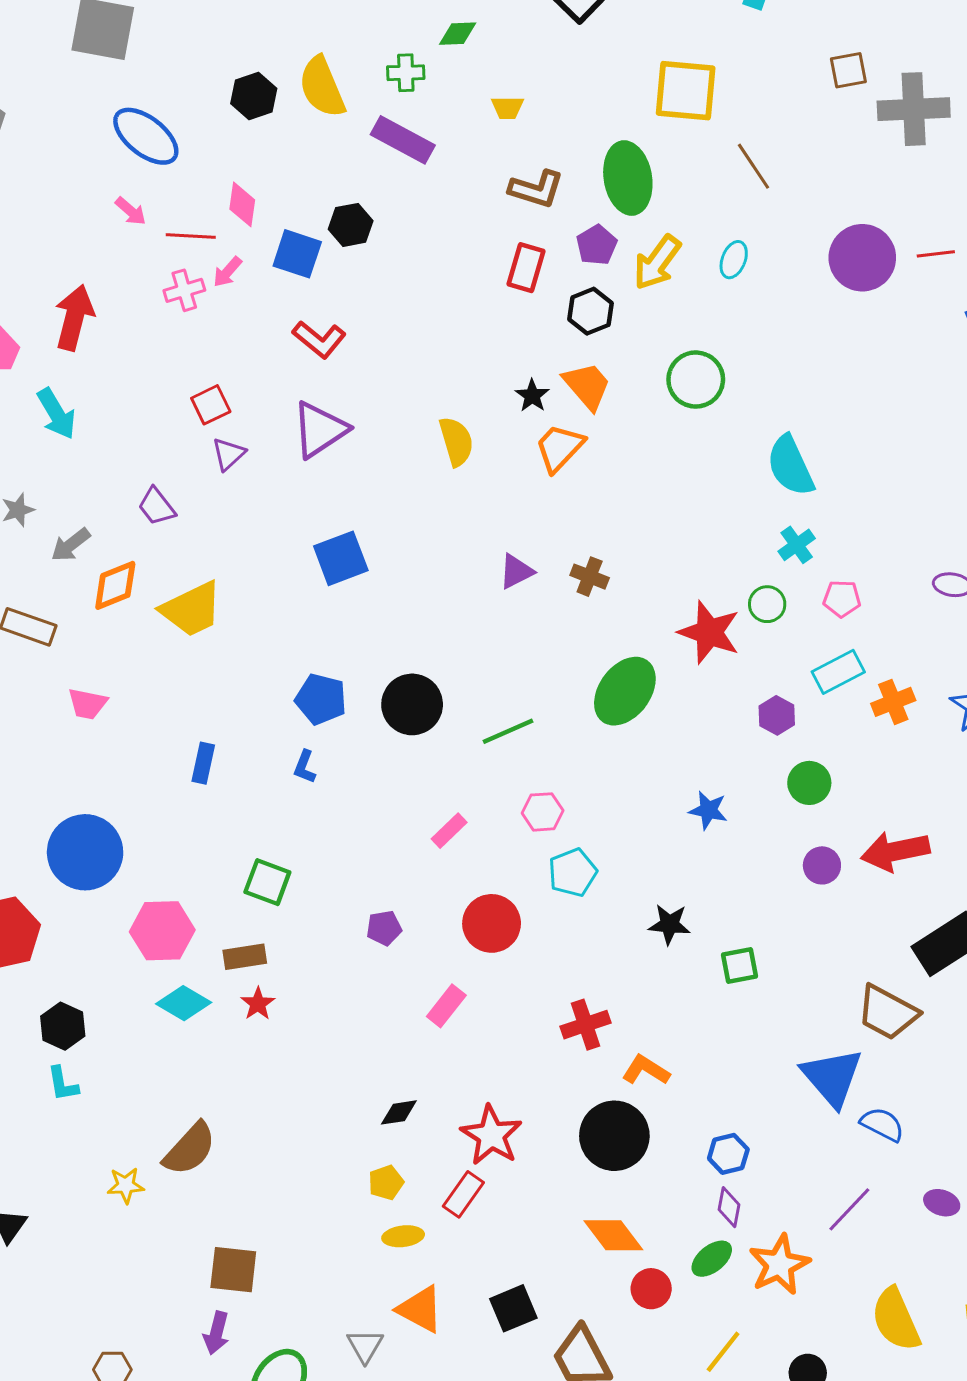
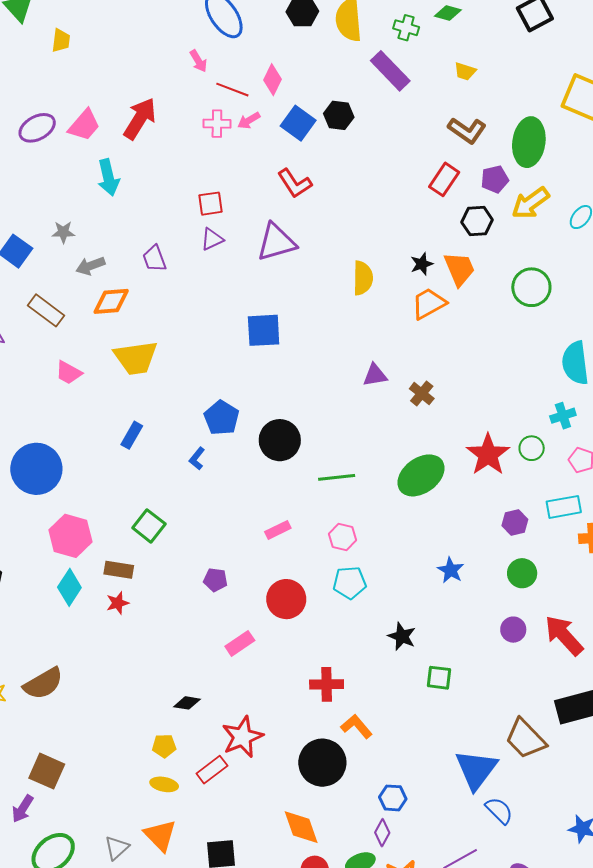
yellow trapezoid: (192, 609) -> (136, 358), moved
red arrow: (895, 851) -> (564, 635), turned 42
cyan diamond: (184, 1003) -> (69, 587), turned 75

